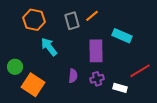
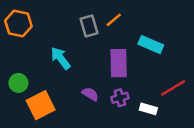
orange hexagon: (34, 20) -> (18, 24), moved
purple semicircle: (73, 76) -> (90, 94), turned -64
orange square: (33, 85) -> (41, 105), turned 30

